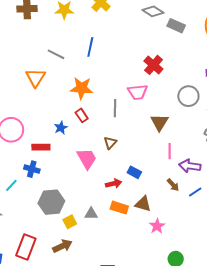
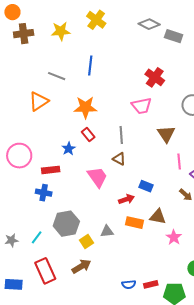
orange triangle: (36, 78) -> (39, 101), turned 30
gray line: (115, 108) -> (121, 135), moved
brown triangle: (110, 143) -> (119, 159), turned -40
cyan line: (11, 185) -> (37, 237), moved
red rectangle: (26, 247) -> (45, 271), turned -40

